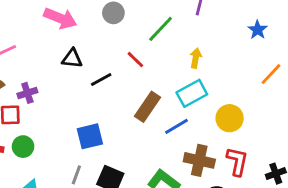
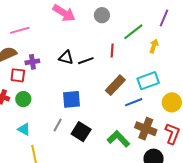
black triangle: (72, 58) -> (66, 58), moved
yellow arrow: (196, 58) -> (154, 46), moved
red line: (135, 60) -> (112, 51), turned 40

